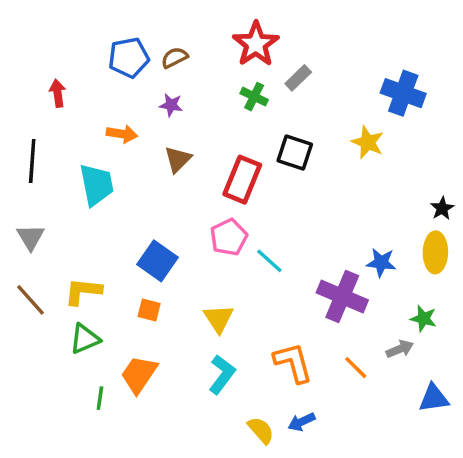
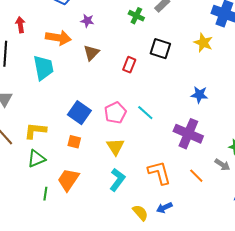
red arrow: (58, 93) -> (20, 25), moved
orange arrow: (122, 134) -> (58, 38), size x1.4
red rectangle: (242, 180) -> (129, 65), size x0.6
pink pentagon: (229, 237) -> (115, 113), moved
blue star: (381, 263) -> (199, 95), moved
gray arrow: (400, 349) -> (222, 165), turned 56

